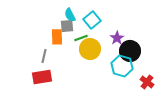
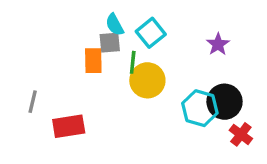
green line: (81, 38) -> (133, 62), turned -64
purple star: (117, 38) -> (218, 44), moved
black circle: (130, 51) -> (225, 102), moved
gray line: (44, 56) -> (33, 102), moved

